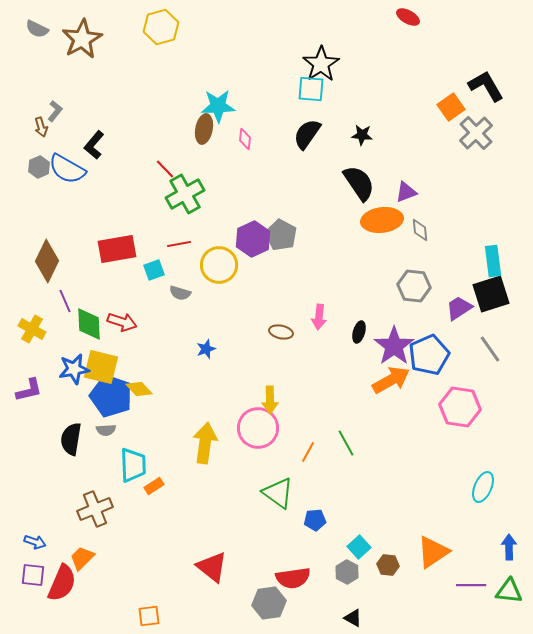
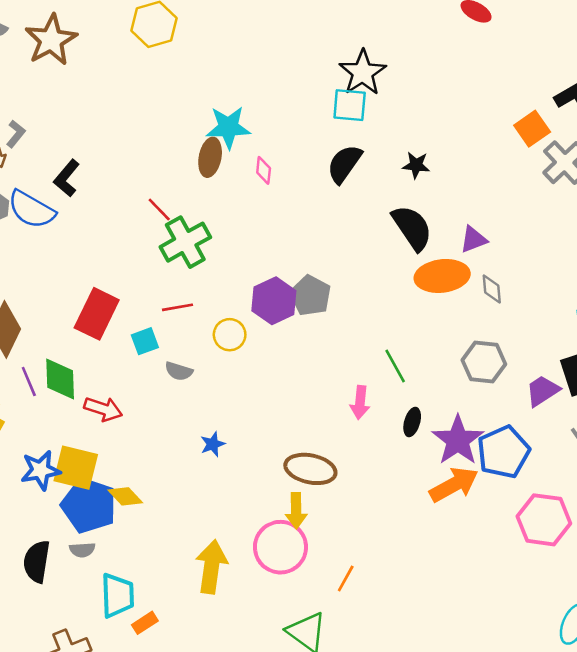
red rectangle: (117, 249) -> (97, 314), turned -54
yellow circle: (219, 265) -> (230, 335), size x0.7
green diamond: (89, 324) -> (60, 379), moved
brown ellipse: (281, 332) -> (310, 469), moved, size x1.6
green line: (346, 443) -> (395, 366), moved

